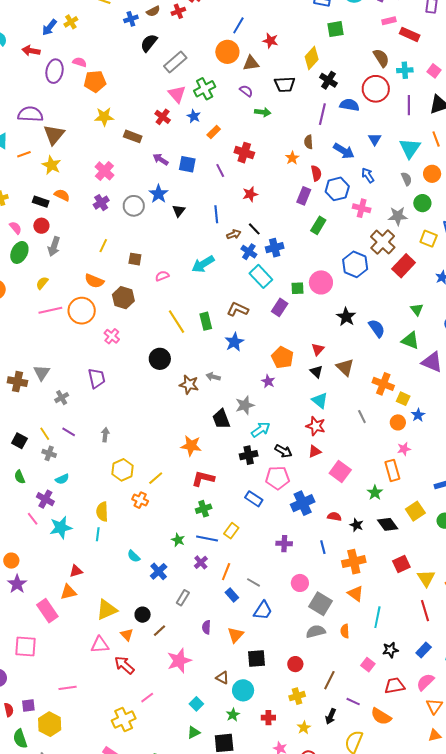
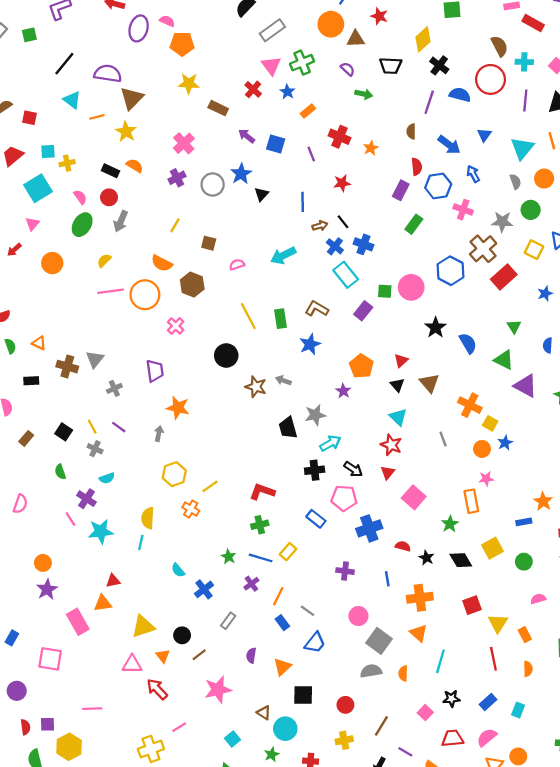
orange star: (292, 158) -> (371, 148), moved
blue cross: (275, 248) -> (364, 244), turned 30
orange star: (191, 446) -> (178, 408), moved
red triangle: (315, 451) -> (388, 473), turned -32

